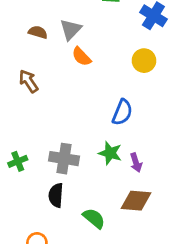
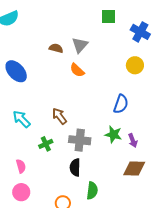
orange semicircle: (81, 57) -> (77, 70), moved
brown arrow: (29, 81) -> (59, 116), moved
green semicircle: (94, 218) -> (92, 191), moved, turned 60

